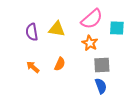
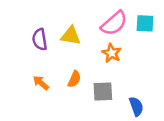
cyan square: (117, 28) -> (145, 23), moved
gray square: (102, 65) -> (103, 91), moved
blue semicircle: (101, 86) -> (136, 106), moved

